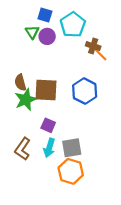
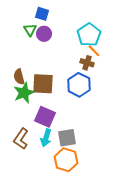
cyan pentagon: (73, 25) -> (89, 35), moved
brown cross: (93, 46) -> (87, 63), moved
purple square: (48, 125) -> (45, 117), size x1.5

